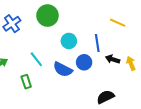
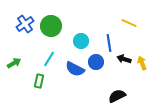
green circle: (47, 16) -> (51, 26), moved
cyan line: (36, 59) -> (49, 59), turned 70
green rectangle: (26, 82) -> (39, 81), turned 32

